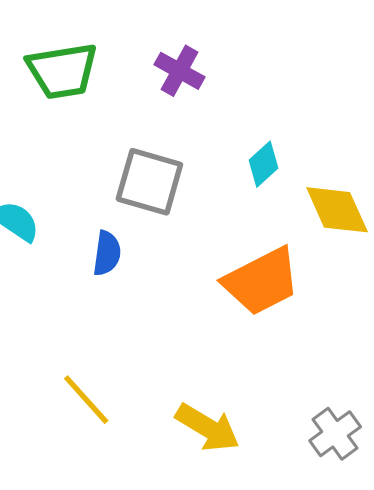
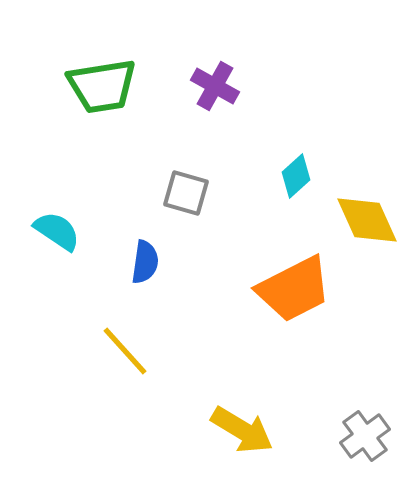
gray square: (149, 182) -> (186, 193), size x0.7
yellow line: (86, 400) -> (125, 351), moved

